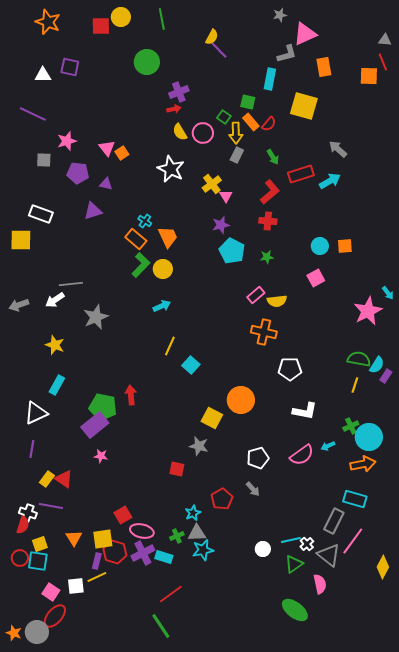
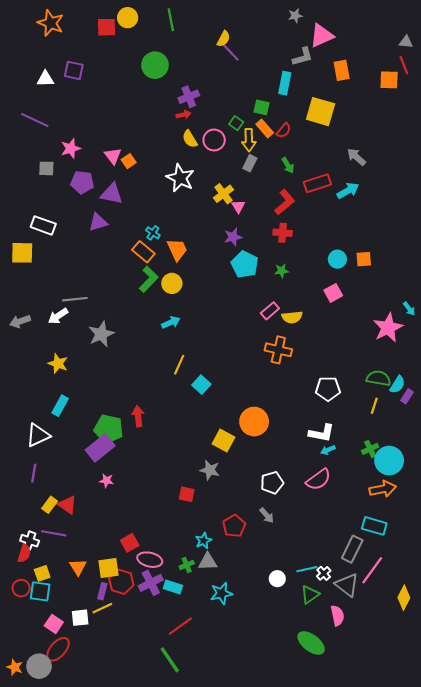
purple triangle: (106, 184) -> (112, 194), size x1.6
white pentagon: (290, 369) -> (328, 389), moved
cyan arrow: (328, 446) -> (328, 450), moved
cyan star: (203, 550) -> (221, 593), moved

